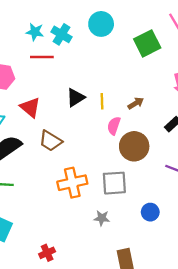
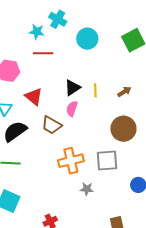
cyan circle: (101, 24) -> (87, 39), moved
cyan cross: (62, 34) -> (58, 19), moved
pink semicircle: (114, 126) -> (72, 109), moved
gray star: (102, 218) -> (87, 189), moved

